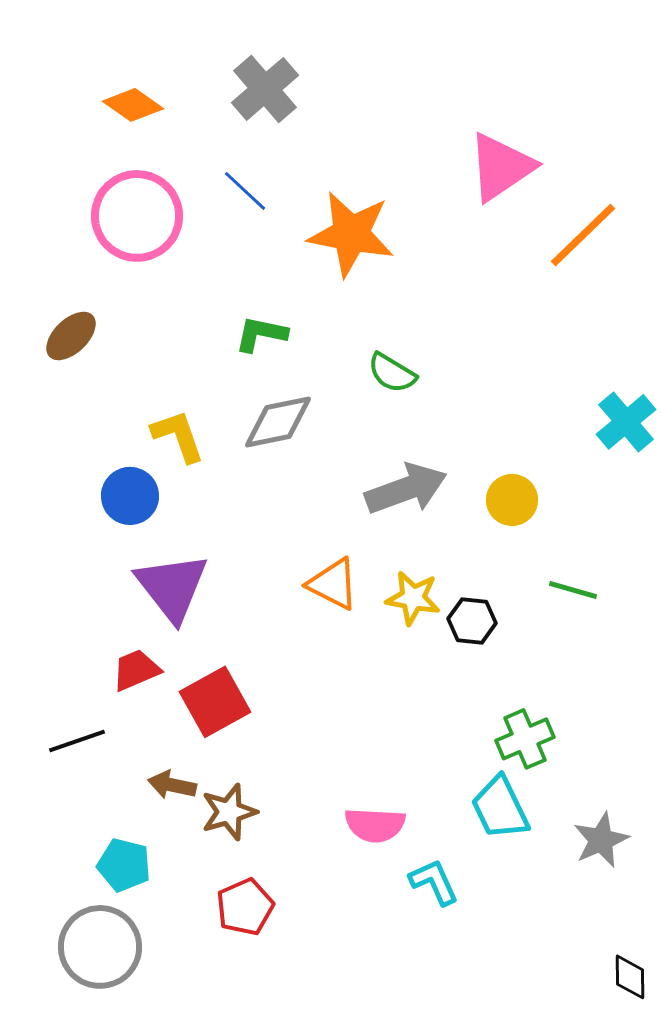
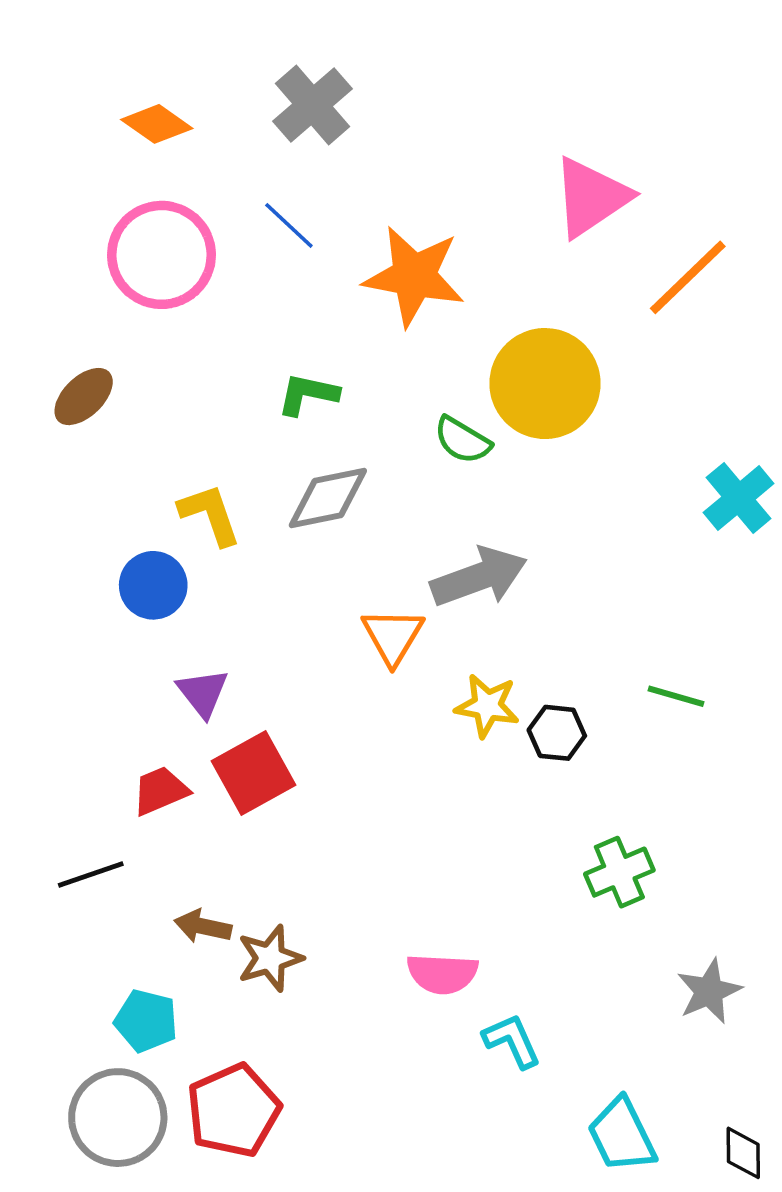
yellow circle: (512, 500) -> (545, 384), moved, size x1.8
orange triangle: (333, 584) -> (393, 636), moved, turned 34
purple triangle: (172, 587) -> (203, 693), size x0.6
red square: (215, 702) -> (254, 773), moved
cyan trapezoid: (500, 808) -> (622, 1135), moved
red pentagon: (245, 907) -> (233, 1110), moved, size x1.4

